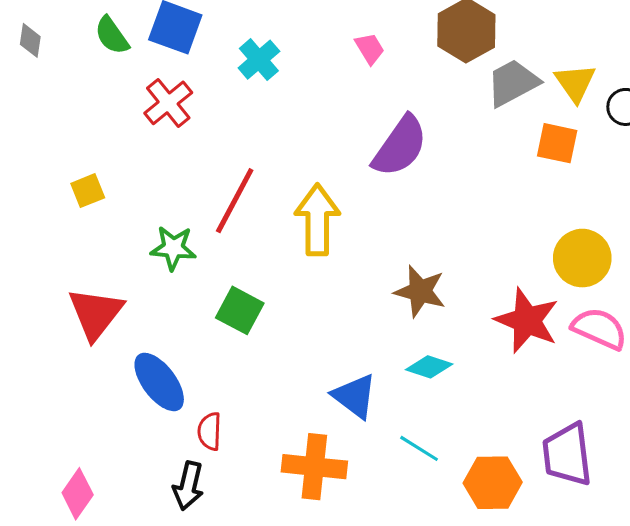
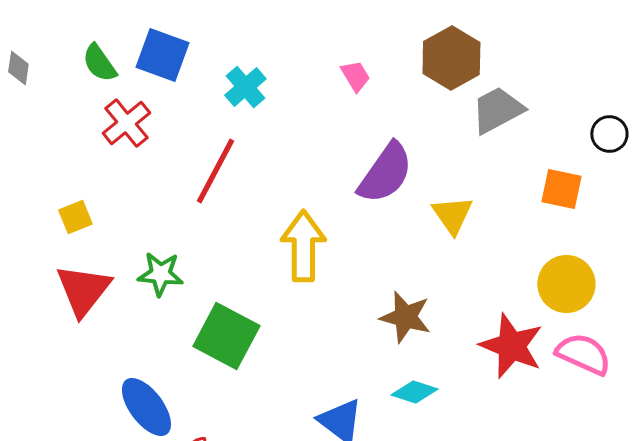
yellow triangle: (575, 83) -> (452, 215), moved
red cross: (168, 103) -> (126, 123), moved
orange square: (557, 143) -> (561, 189), moved
red line: (235, 201) -> (215, 171), moved
green square: (240, 310) -> (226, 336), size x1.4
red triangle: (96, 313) -> (83, 290), moved

